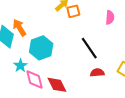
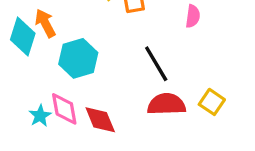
cyan star: (20, 66) -> (40, 116), moved
red semicircle: (97, 73) -> (166, 104), size x1.6

